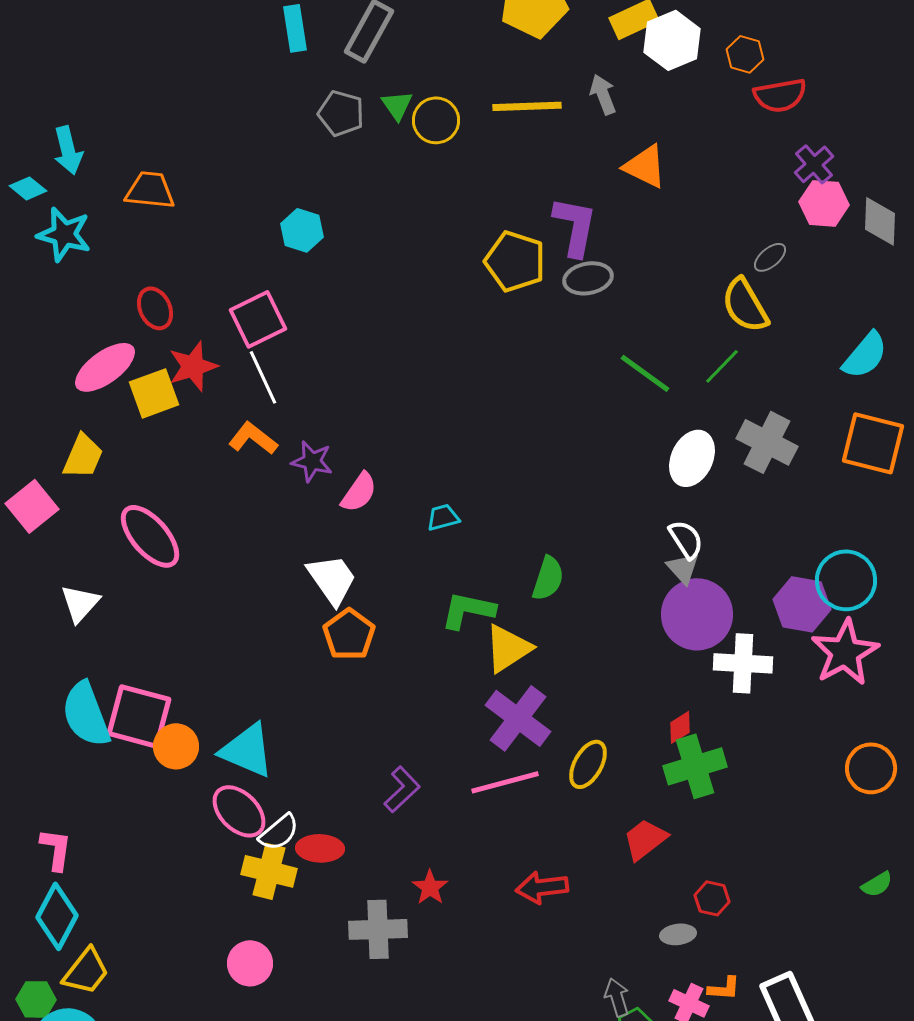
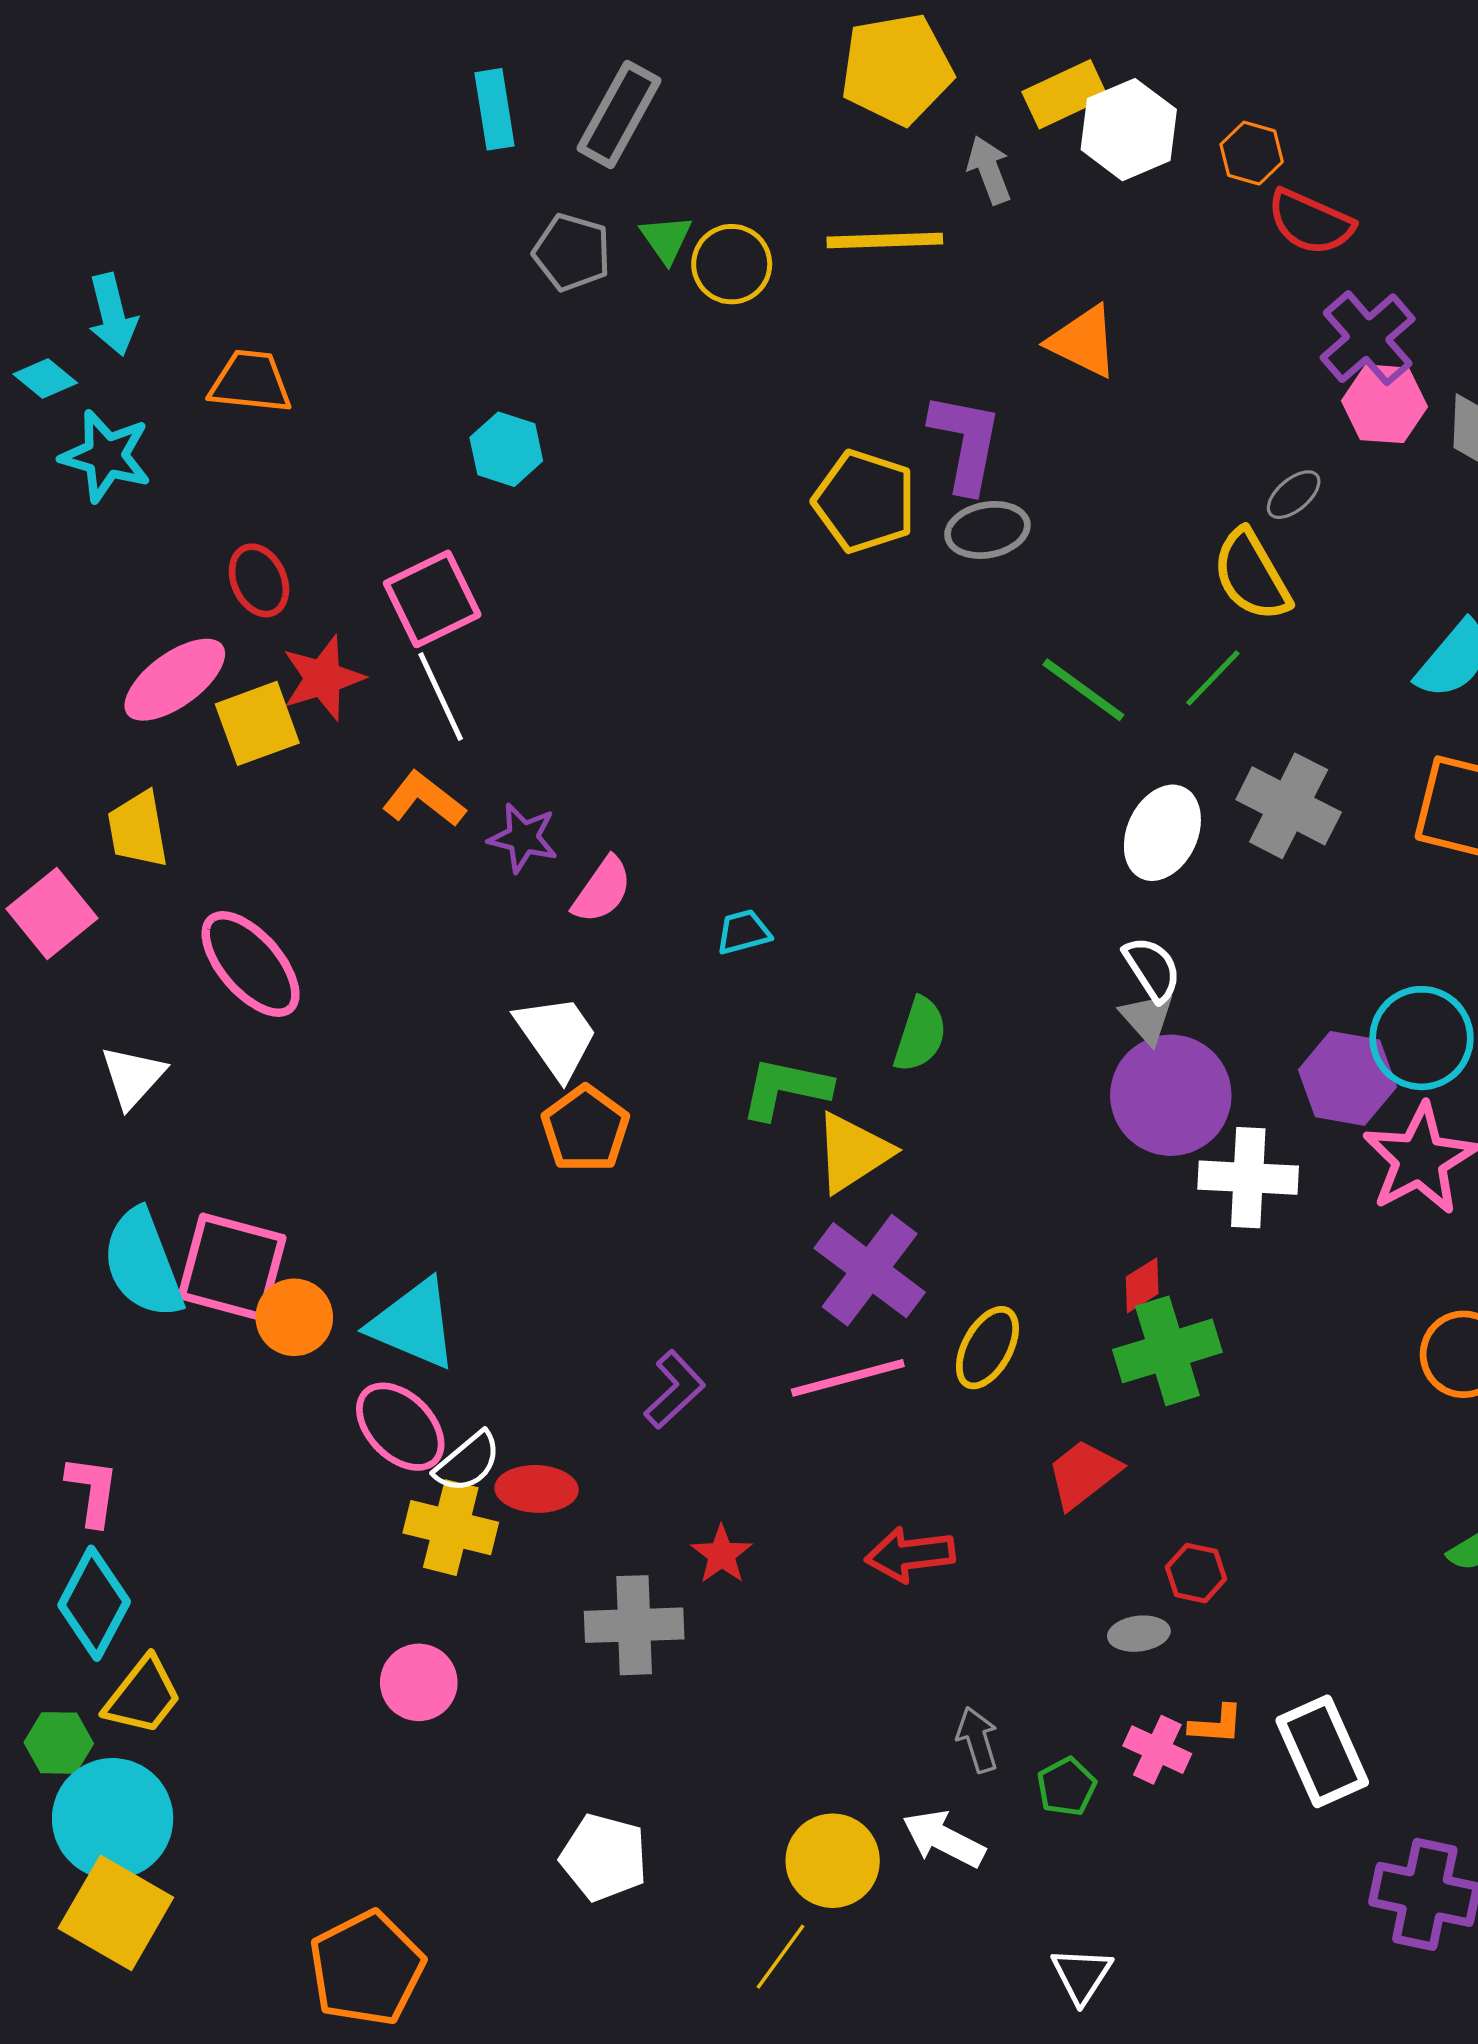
gray arrow: (603, 94) -> (989, 170), moved
red semicircle: (780, 95) -> (1310, 222), turned 34
purple cross: (814, 164) -> (1368, 338), size x1.4
yellow trapezoid: (83, 456) -> (138, 829), turned 147
gray arrow: (617, 997) -> (977, 1740), moved

